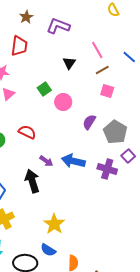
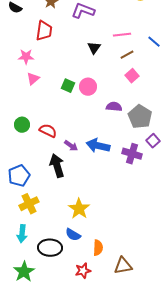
pink line: (97, 50) -> (122, 35), turned -66
green square: (44, 89) -> (68, 86), moved, turned -32
pink square: (107, 91) -> (132, 76), turned 32
purple semicircle: (89, 122) -> (114, 107), turned 63
red semicircle: (27, 132) -> (48, 131), moved

